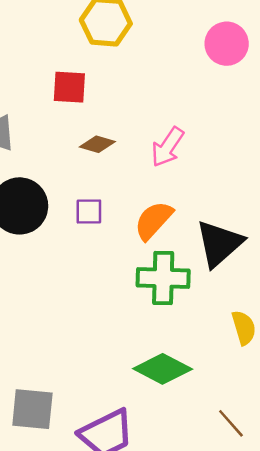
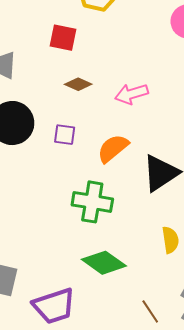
pink arrow: (168, 147) -> (132, 94), turned 32
green cross: (163, 278) -> (92, 202), moved

